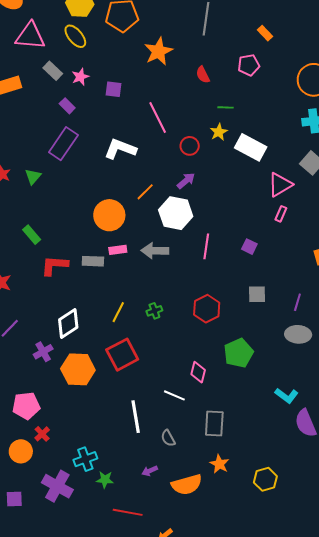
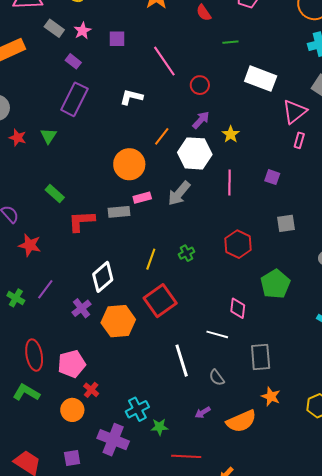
yellow star: (219, 132) -> (231, 134), moved
white L-shape: (120, 149) -> (131, 97), size x0.7
gray arrow: (155, 251) -> (179, 193), turned -44

